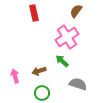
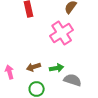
green arrow: (62, 61) -> (57, 68), moved, turned 128

